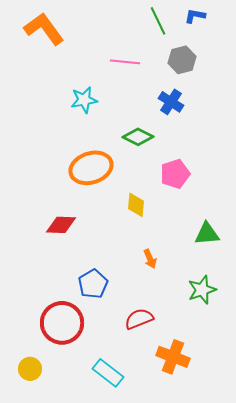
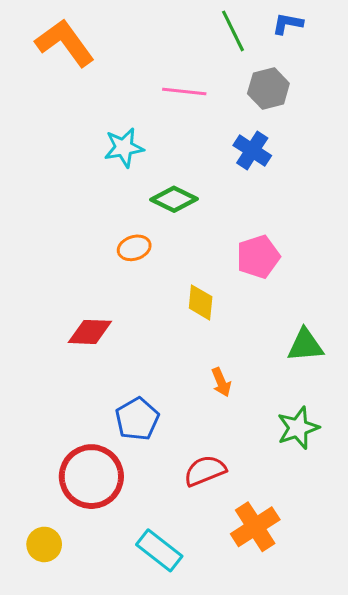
green diamond: (138, 137) -> (174, 199), moved
orange ellipse: (91, 168) -> (134, 248), size x0.5
orange cross: (173, 357) -> (255, 527), turned 36

